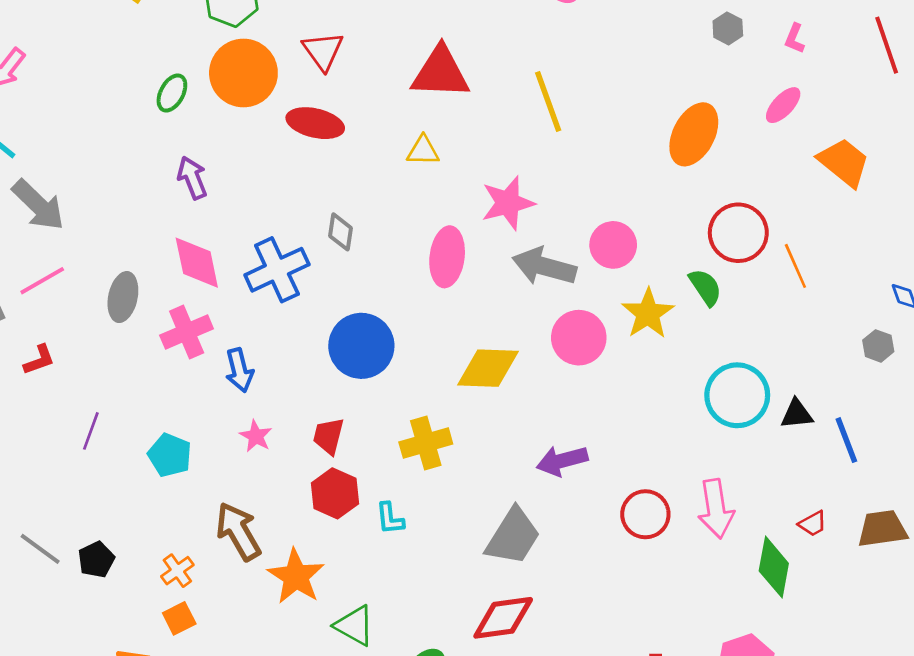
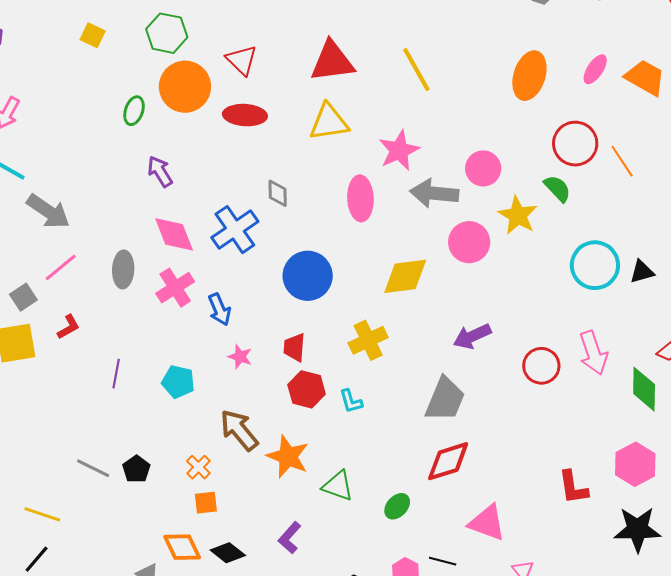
pink ellipse: (783, 105) -> (595, 69), moved
yellow triangle: (423, 151) -> (329, 122), size x1.6
orange square: (179, 618) -> (206, 503), turned 30

